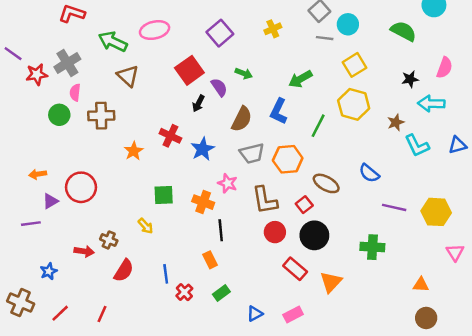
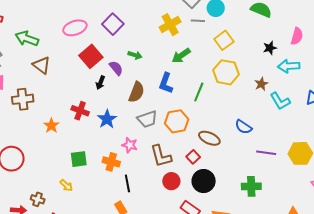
yellow cross: (273, 29) -> (170, 25), moved, size x1.5
pink ellipse: (155, 30) -> (75, 28), moved

